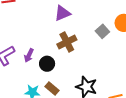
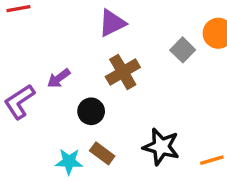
purple arrow: (29, 55) -> (59, 78), moved, turned 32

